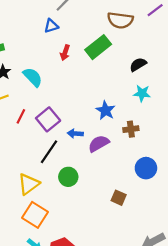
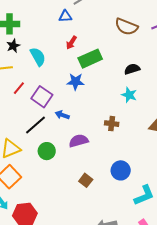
green rectangle: (98, 47) -> (90, 59), moved
blue star: (106, 110) -> (76, 82), moved, turned 30
purple square: (48, 119) -> (42, 97), turned -30
purple semicircle: (99, 144) -> (79, 141), moved
blue circle: (146, 168) -> (121, 170), moved

